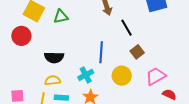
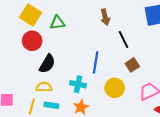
red circle: (21, 36) -> (32, 41), moved
black semicircle: (54, 57) -> (47, 64), turned -66
cyan cross: (86, 75) -> (78, 84), turned 35

